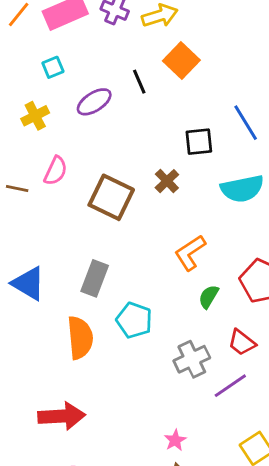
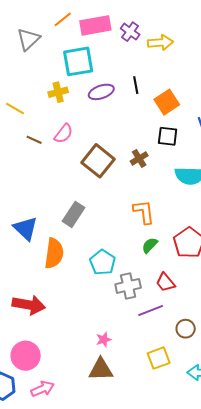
orange square: (181, 61) -> (167, 102), moved
cyan square: (53, 67) -> (78, 61), size x2.0
orange L-shape: (190, 253) -> (144, 212), turned 104
blue triangle: (28, 283) -> (26, 228), moved
cyan pentagon: (134, 320) -> (103, 262), moved

